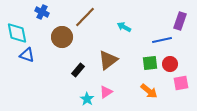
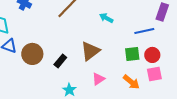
brown circle: (62, 37) -> (32, 54), moved
pink square: (181, 83) -> (154, 74), moved
pink triangle: (106, 92) -> (98, 79), moved

